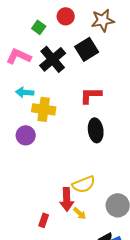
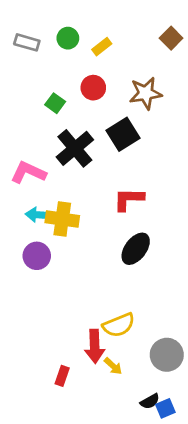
pink L-shape: (19, 56) -> (28, 172), moved
cyan arrow: (25, 92) -> (38, 215), moved
black ellipse: (96, 130) -> (136, 249), turned 45

